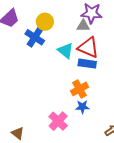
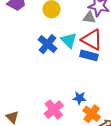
blue cross: (35, 37) -> (48, 44), moved
orange cross: (79, 89) -> (92, 114), moved, turned -30

